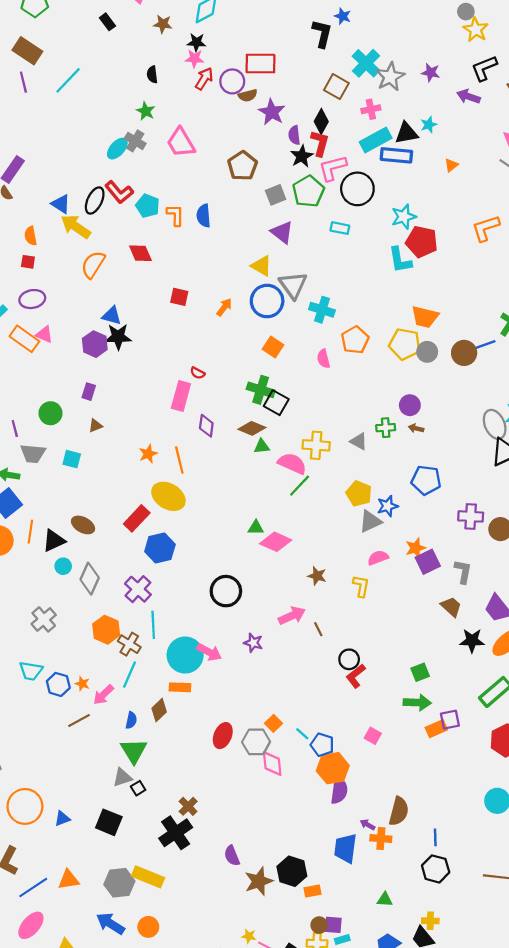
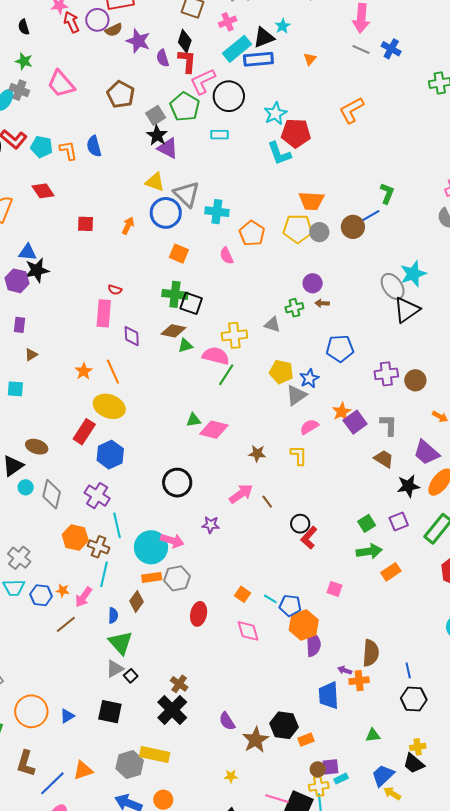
red arrow: (204, 79) -> (71, 22), turned -45
black star: (302, 156) -> (157, 135), moved
gray cross: (44, 619) -> (19, 558), moved
purple square: (450, 720) -> (399, 521), moved
gray hexagon: (256, 742) -> (177, 578), moved
yellow star: (249, 936) -> (231, 776), moved

